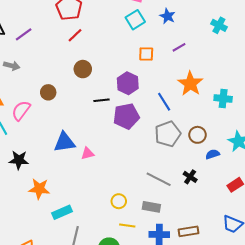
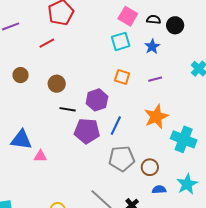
red line: (75, 35) -> (47, 43), moved
brown circle: (83, 69) -> (57, 84), moved
brown circle: (48, 92) -> (21, 75), moved
cyan cross: (223, 98) -> (184, 139), size x1.4
blue line: (164, 102) -> (116, 126), moved, turned 42

